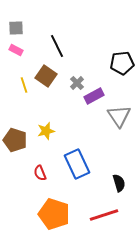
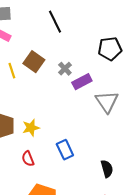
black line: (57, 46) -> (55, 22), moved
yellow star: (46, 131) -> (31, 128), moved
blue rectangle: (77, 164) -> (65, 150), size x0.7

